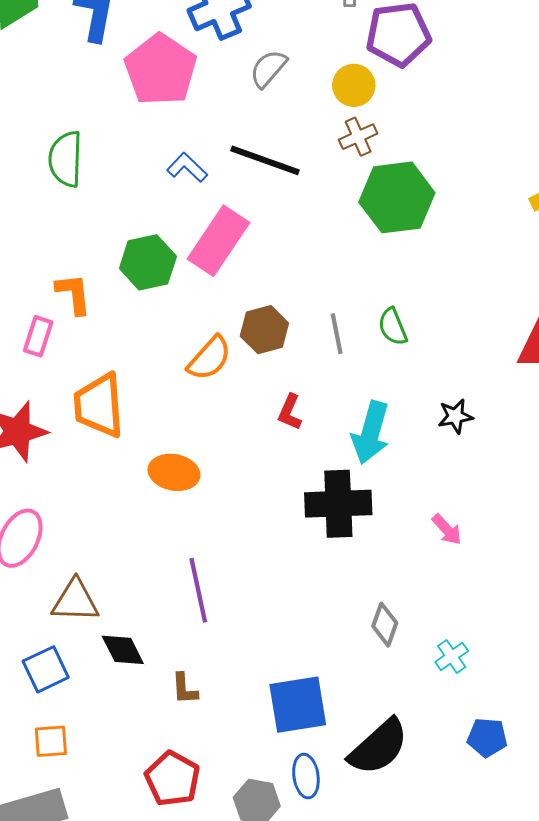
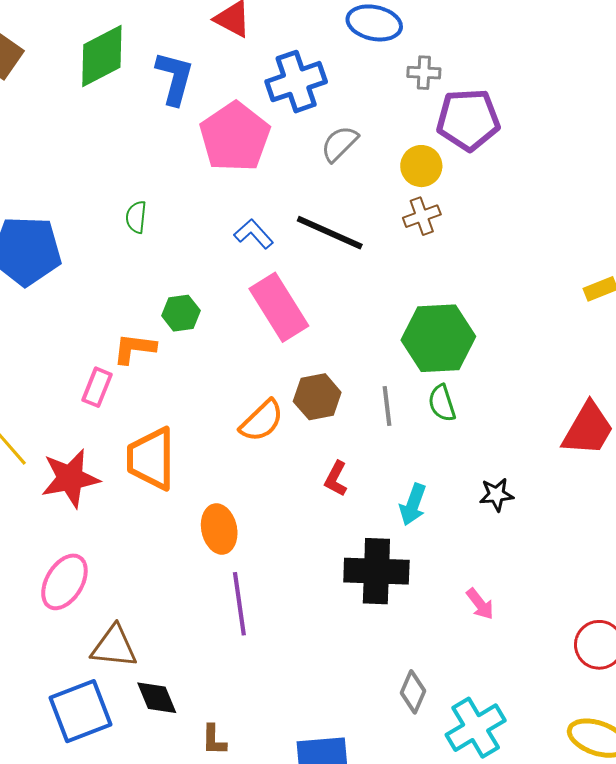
green semicircle: (66, 159) -> (136, 217), size x0.6
green hexagon: (397, 197) -> (438, 338), moved
pink rectangle: (218, 241) -> (279, 307), turned -70
green hexagon: (148, 262) -> (181, 313), moved, size x0.7
orange L-shape: (74, 294) -> (134, 348), turned -81
cyan arrow: (371, 433) -> (413, 504), size x0.7
orange ellipse: (174, 472) -> (219, 529), turned 63
purple line: (198, 590) -> (239, 604), moved
cyan cross: (452, 656) -> (476, 728), size x1.8
blue square: (46, 669) -> (81, 711), size x1.4

